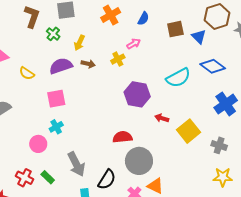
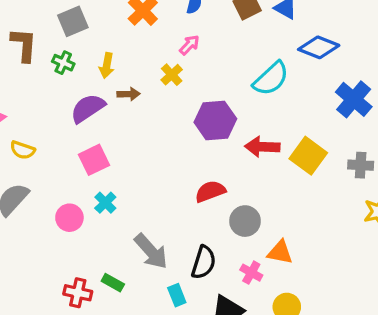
yellow semicircle: (27, 73) -> (22, 150), moved
red arrow: (162, 118) -> (262, 147), size x1.5
pink circle: (38, 144) -> (69, 218), moved
gray circle: (139, 161) -> (245, 221), size x0.7

